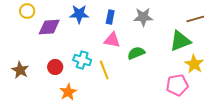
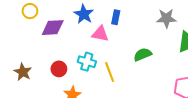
blue star: (79, 14) -> (84, 14), turned 30
gray star: (143, 17) -> (166, 18), moved
pink triangle: (112, 40) -> (100, 34), moved

